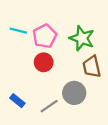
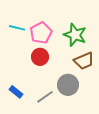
brown trapezoid: (92, 67) -> (84, 61), turned -100

